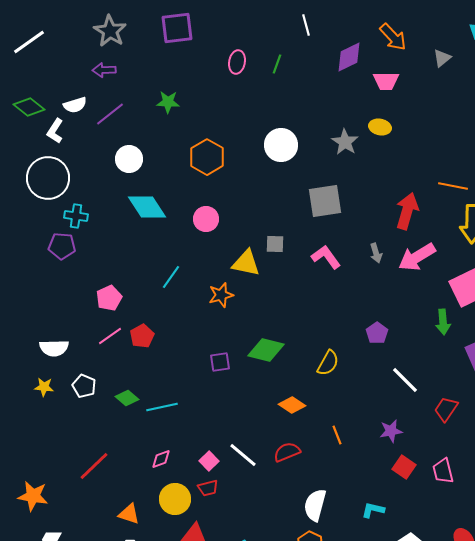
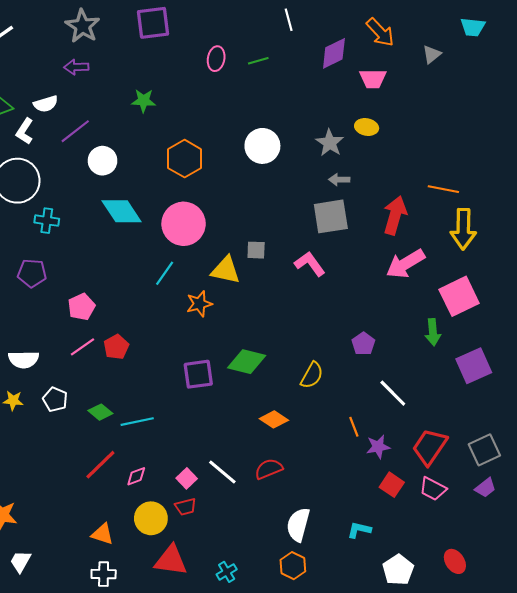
green line: (277, 64) -> (258, 61), turned 54
purple line: (110, 114) -> (75, 131), moved
gray square: (325, 201) -> (331, 216), moved
pink circle: (206, 219) -> (184, 224), size x1.6
purple pentagon: (62, 246) -> (32, 273), moved
gray arrow: (376, 253) -> (339, 180), moved, turned 108
cyan line: (171, 277) -> (165, 273), moved
purple square: (220, 362) -> (198, 374), size x1.4
red trapezoid: (446, 409) -> (430, 447), moved, size x1.4
orange line: (337, 435) -> (354, 427), moved
red line: (94, 466) -> (100, 465), moved
pink trapezoid: (443, 471) -> (433, 489), turned -48

